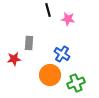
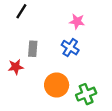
black line: (48, 10) -> (21, 11), moved, turned 48
blue cross: (62, 54) -> (70, 48), moved

